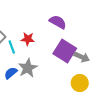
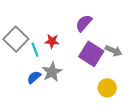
purple semicircle: (58, 22) -> (84, 23), turned -78
gray arrow: (82, 57) -> (114, 51), moved

